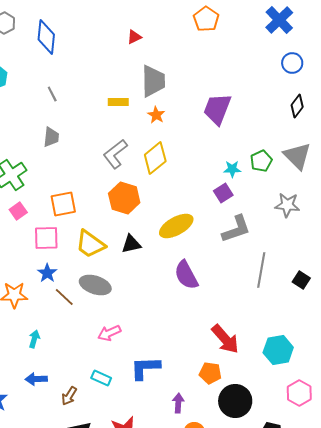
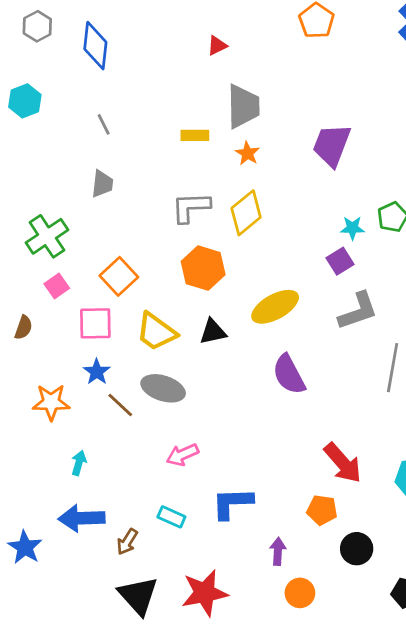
gray L-shape: (115, 154) -> (191, 207), turned 36
orange square: (63, 204) -> (119, 276), turned -32
blue arrow: (36, 379) -> (82, 518), size x1.5
black circle: (235, 401) -> (357, 549), size x0.7

